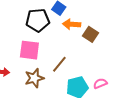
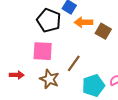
black pentagon: (38, 20) -> (49, 20), turned 30
brown star: (34, 78) -> (49, 79), turned -30

